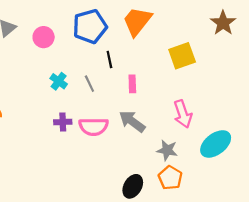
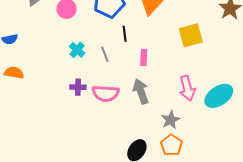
gray arrow: (132, 121) -> (141, 91), turned 30
cyan ellipse: (216, 144) -> (219, 96), moved
gray star: (167, 150) -> (171, 120), turned 30

